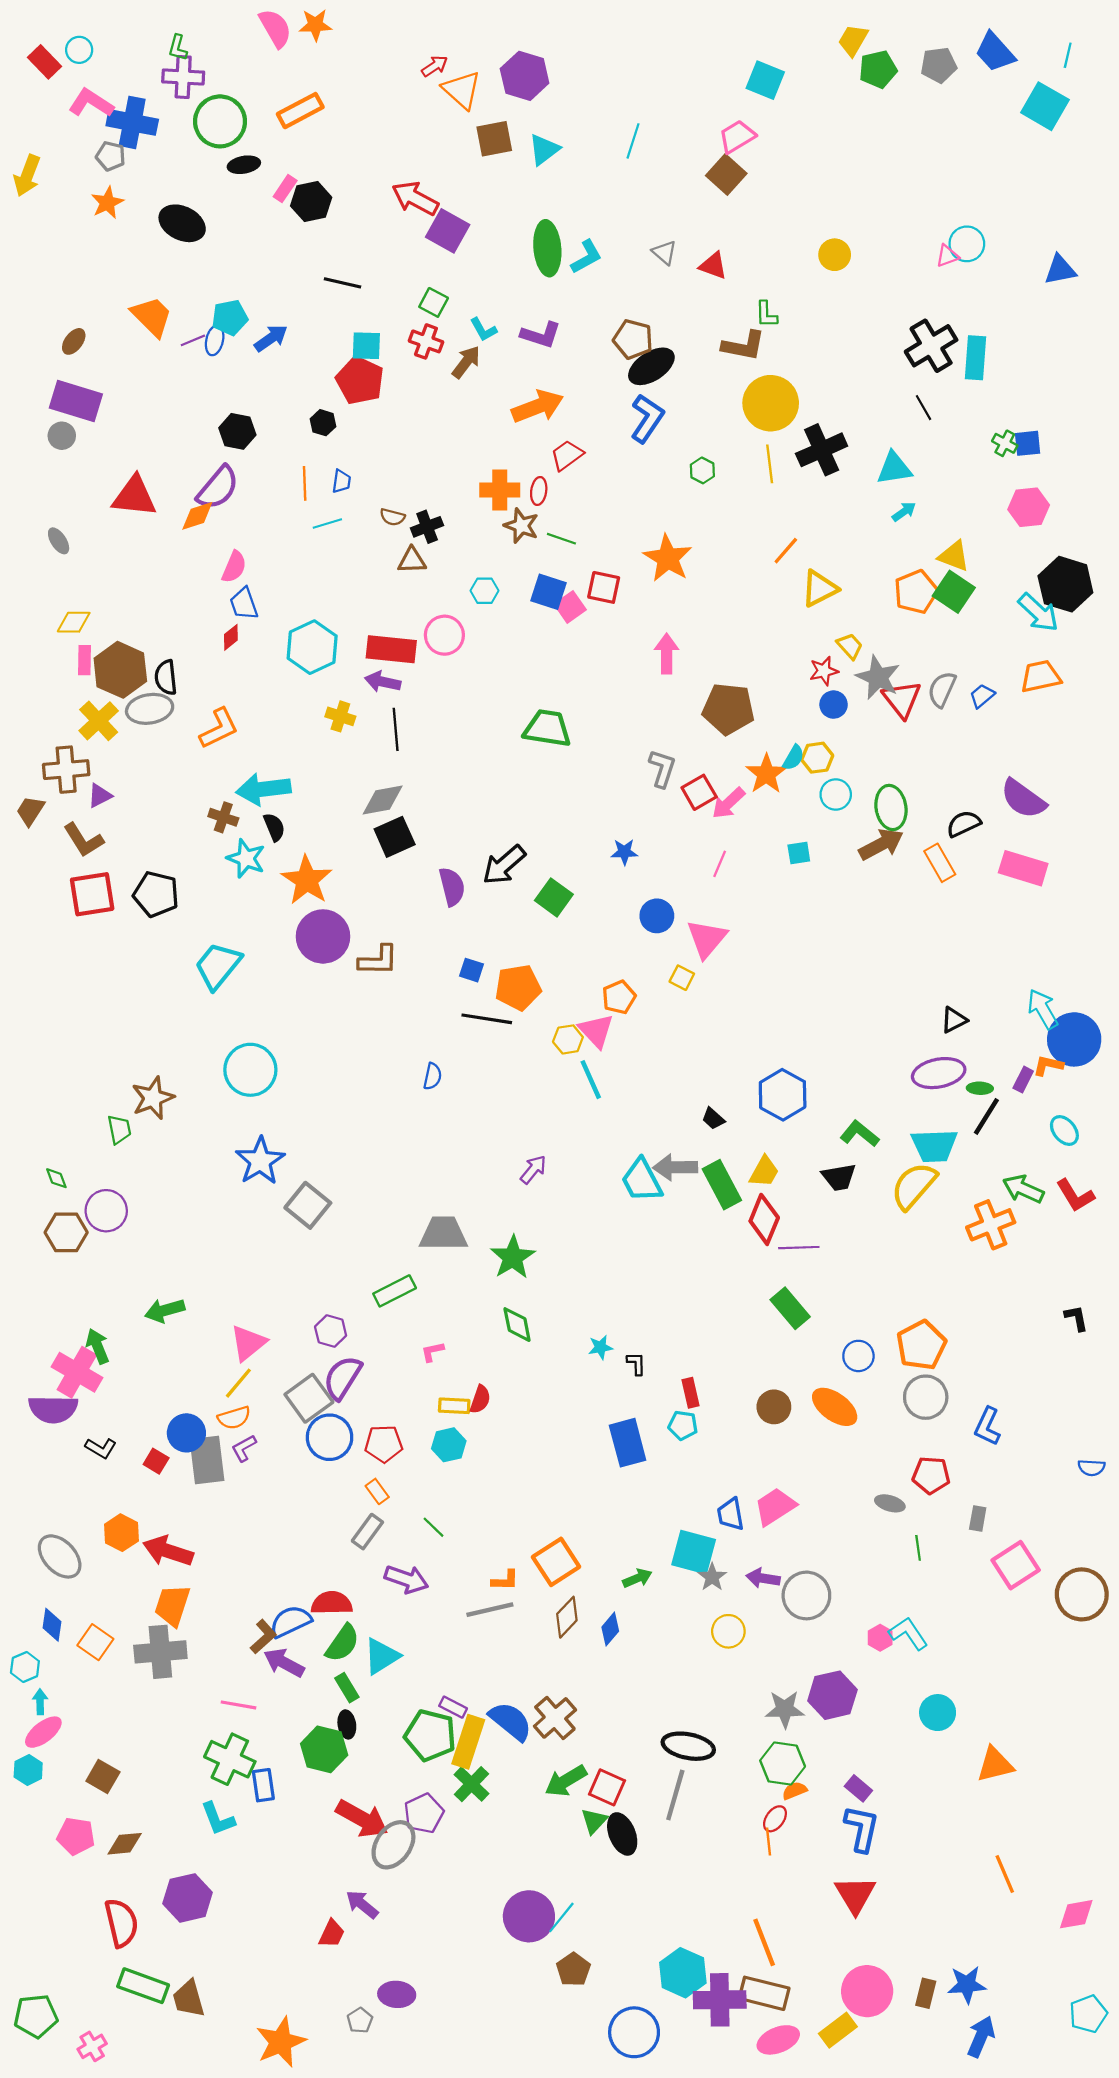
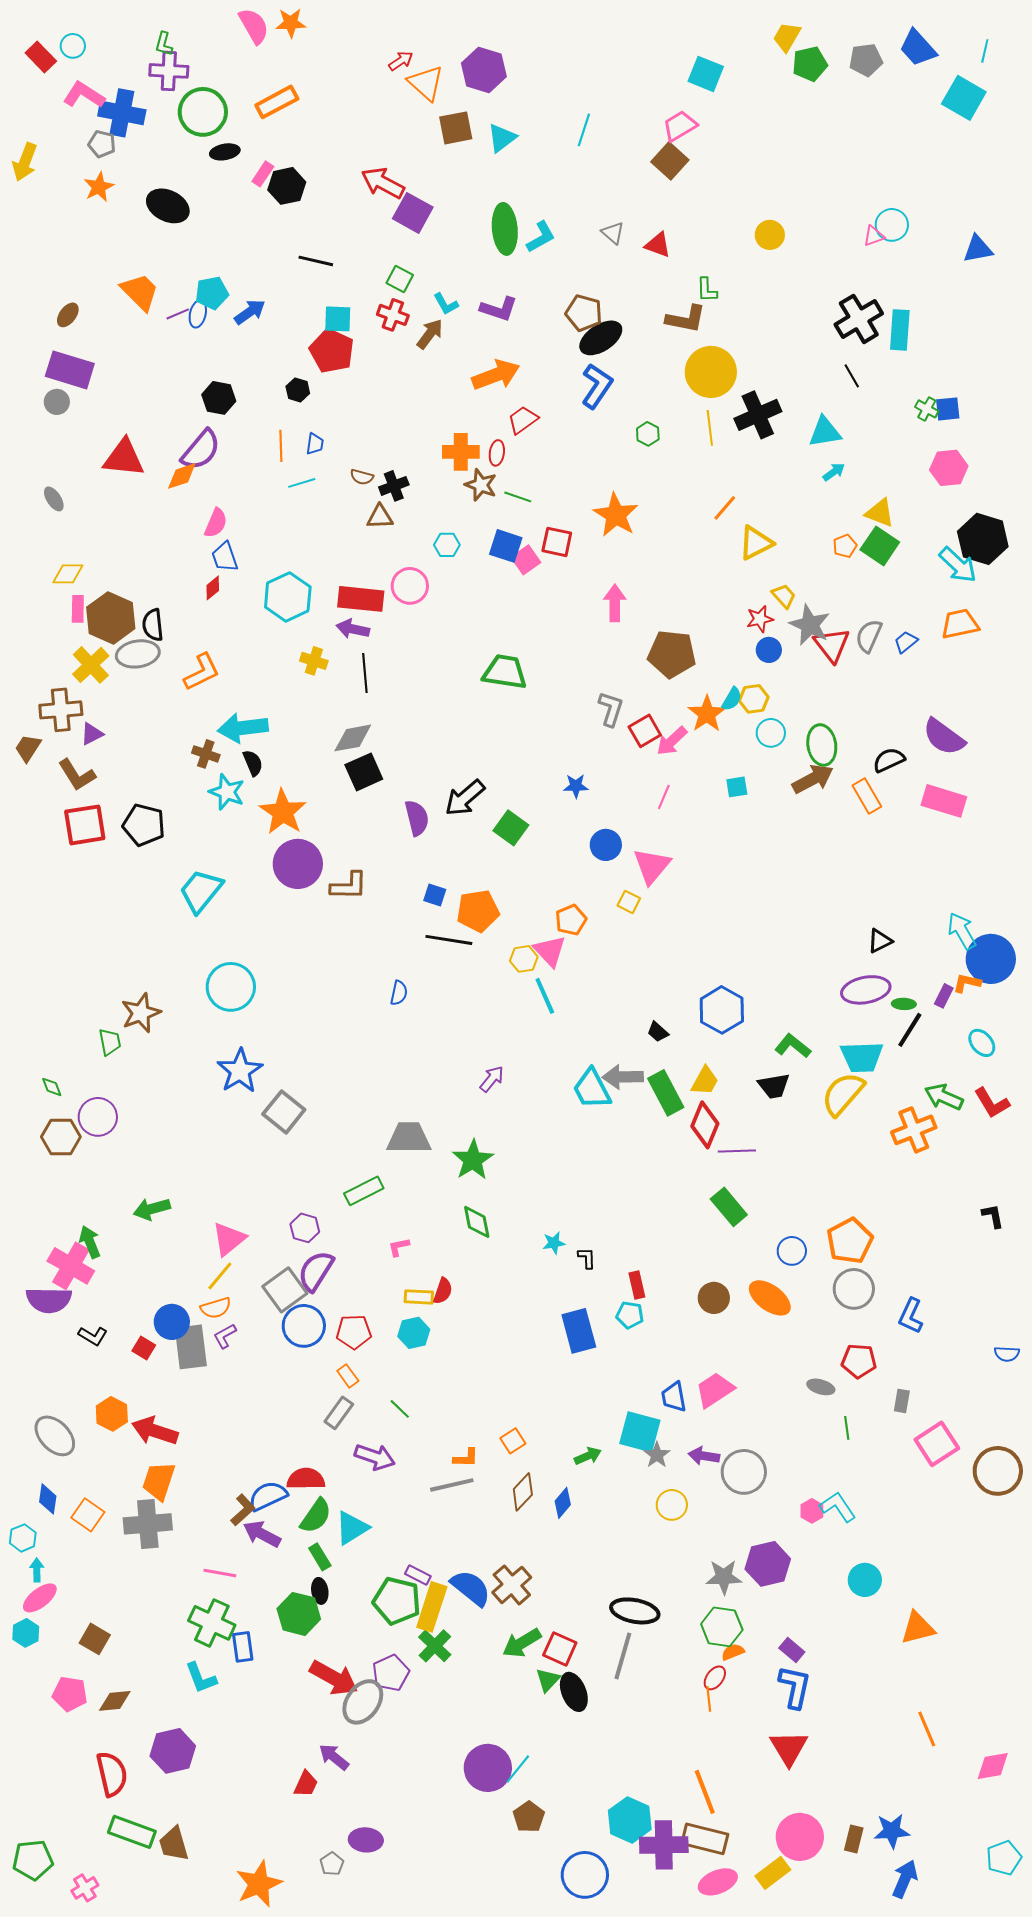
orange pentagon: (916, 592) -> (845, 546), size x0.6
orange square: (556, 1562) -> (513, 1441), size x0.6

